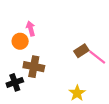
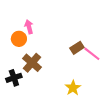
brown cross: (34, 67) -> (32, 63), turned 30

